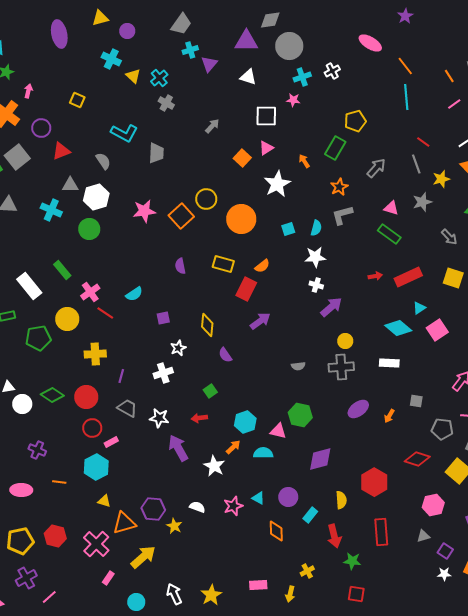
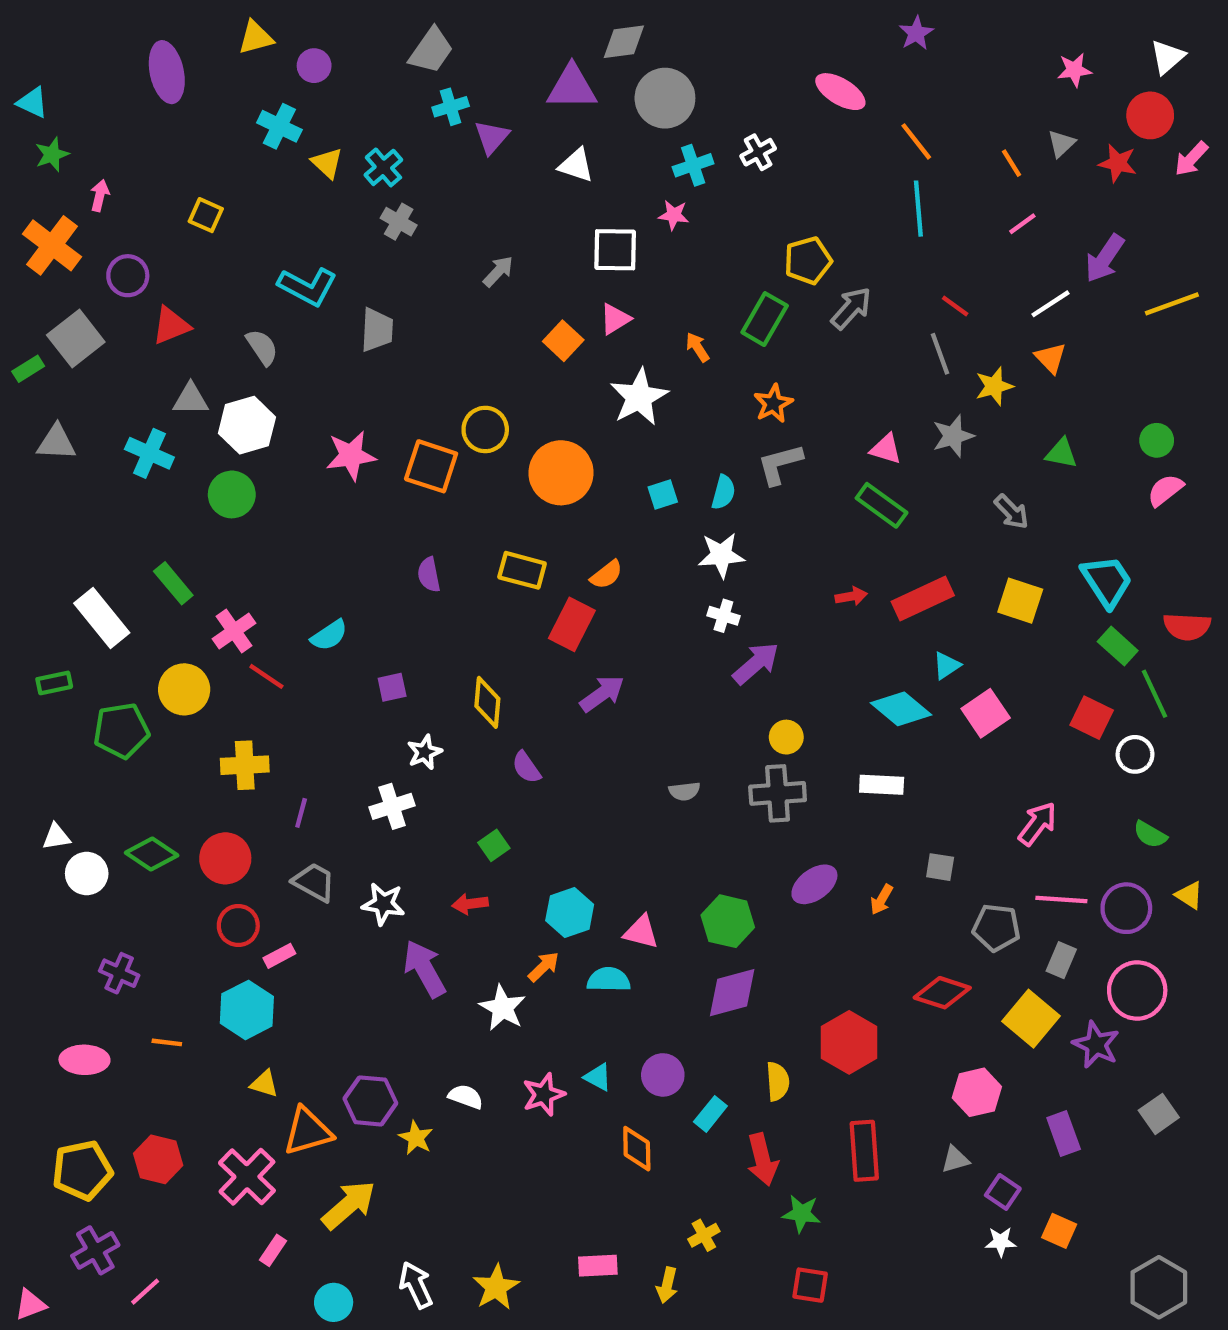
gray arrow: (376, 168) -> (851, 308), moved
orange square: (181, 216) -> (431, 466), turned -30
green hexagon: (300, 415) -> (728, 921), moved

